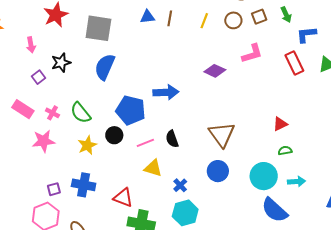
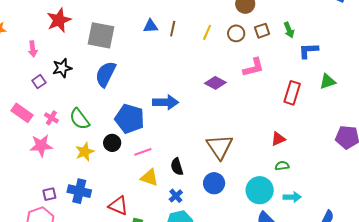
red rectangle: (294, 63) -> (292, 93), moved, turned 40
black semicircle: (172, 139) -> (177, 167), moved

